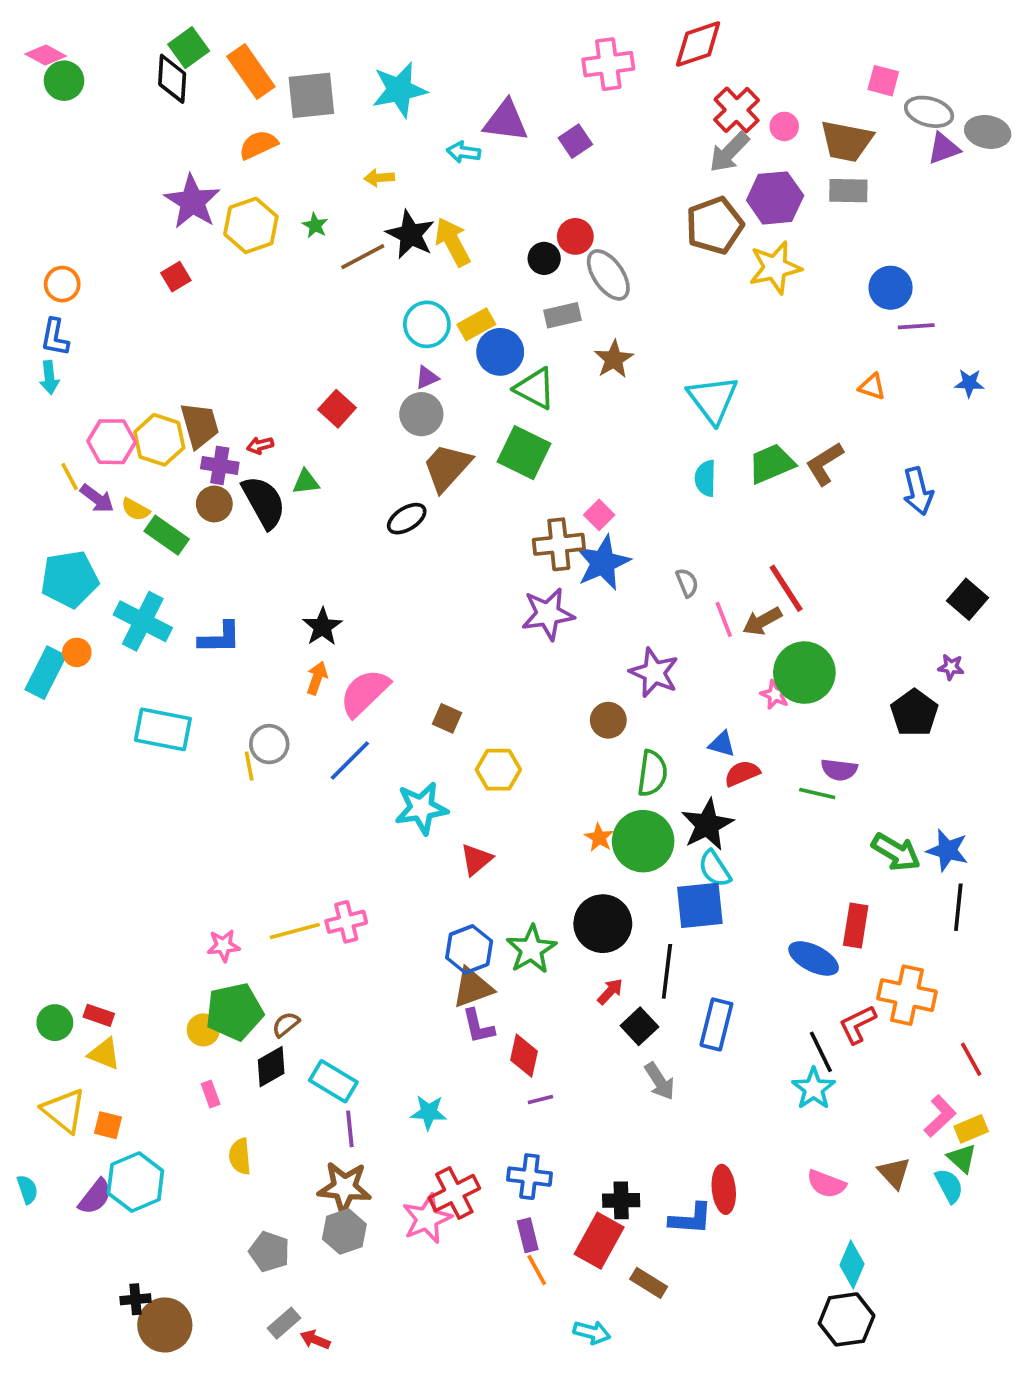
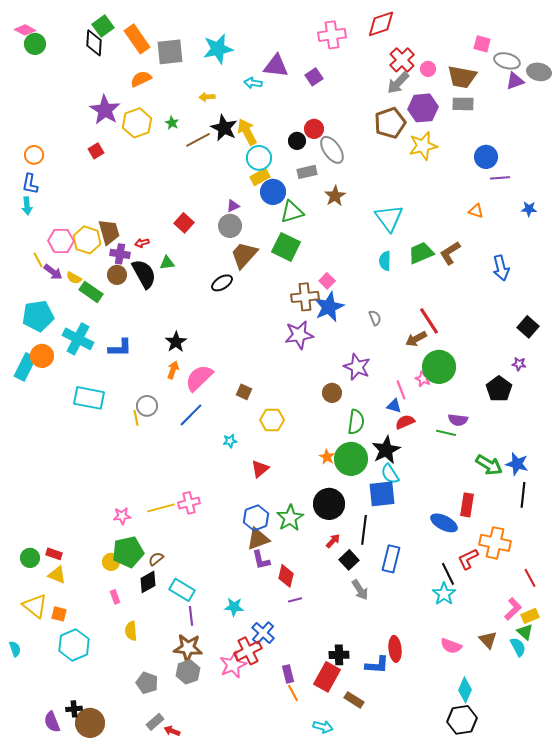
cyan circle: (427, 324) -> (259, 158), moved
green triangle: (535, 389) -> (292, 212), turned -45
pink line: (724, 619) -> (401, 390), moved
orange circle: (77, 652) -> (42, 356), size x1.5
cyan star: (421, 808) -> (230, 441), size x0.5
blue cross: (529, 1177) -> (263, 633), moved, turned 35
purple semicircle: (95, 1197) -> (52, 722), moved, turned 120

